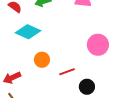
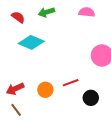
orange circle: (42, 60) -> (45, 90), moved

